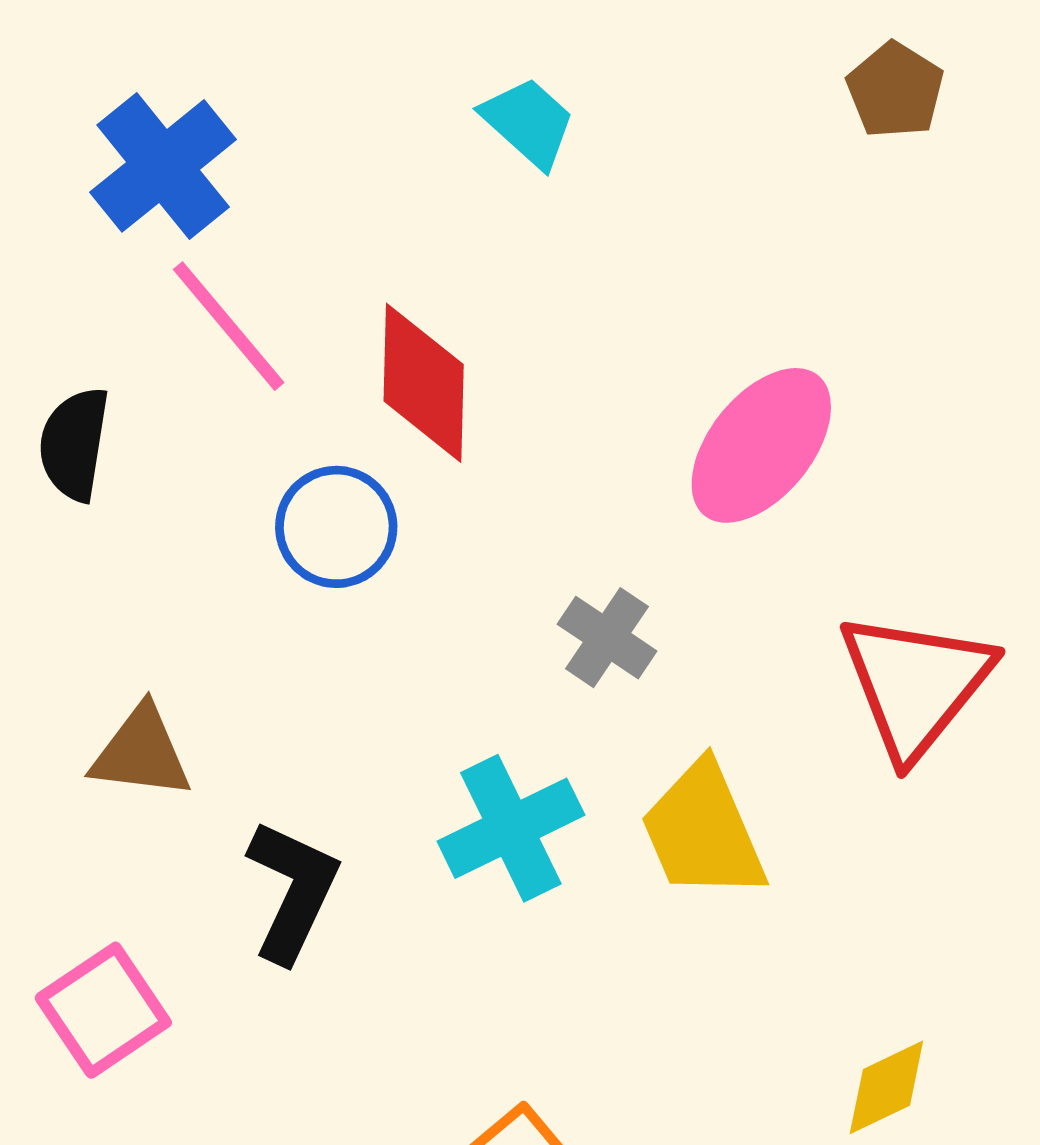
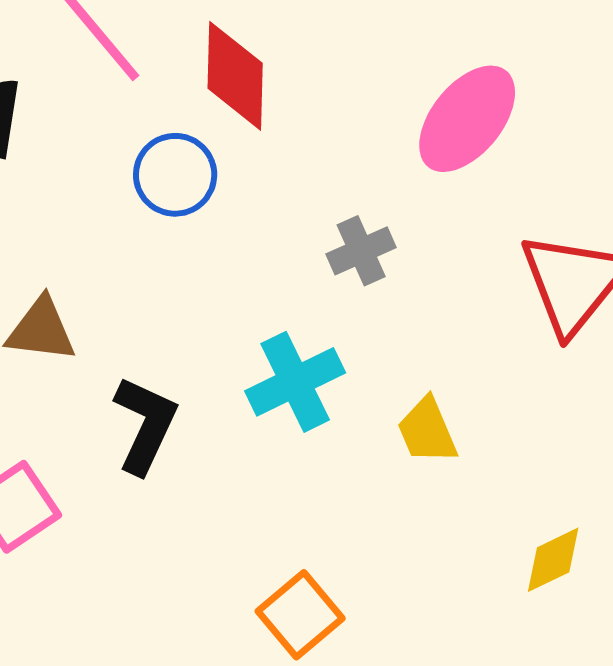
gray cross: (607, 638) -> (361, 251), turned 32
yellow trapezoid: (703, 831) -> (427, 431), moved, size x0.7

